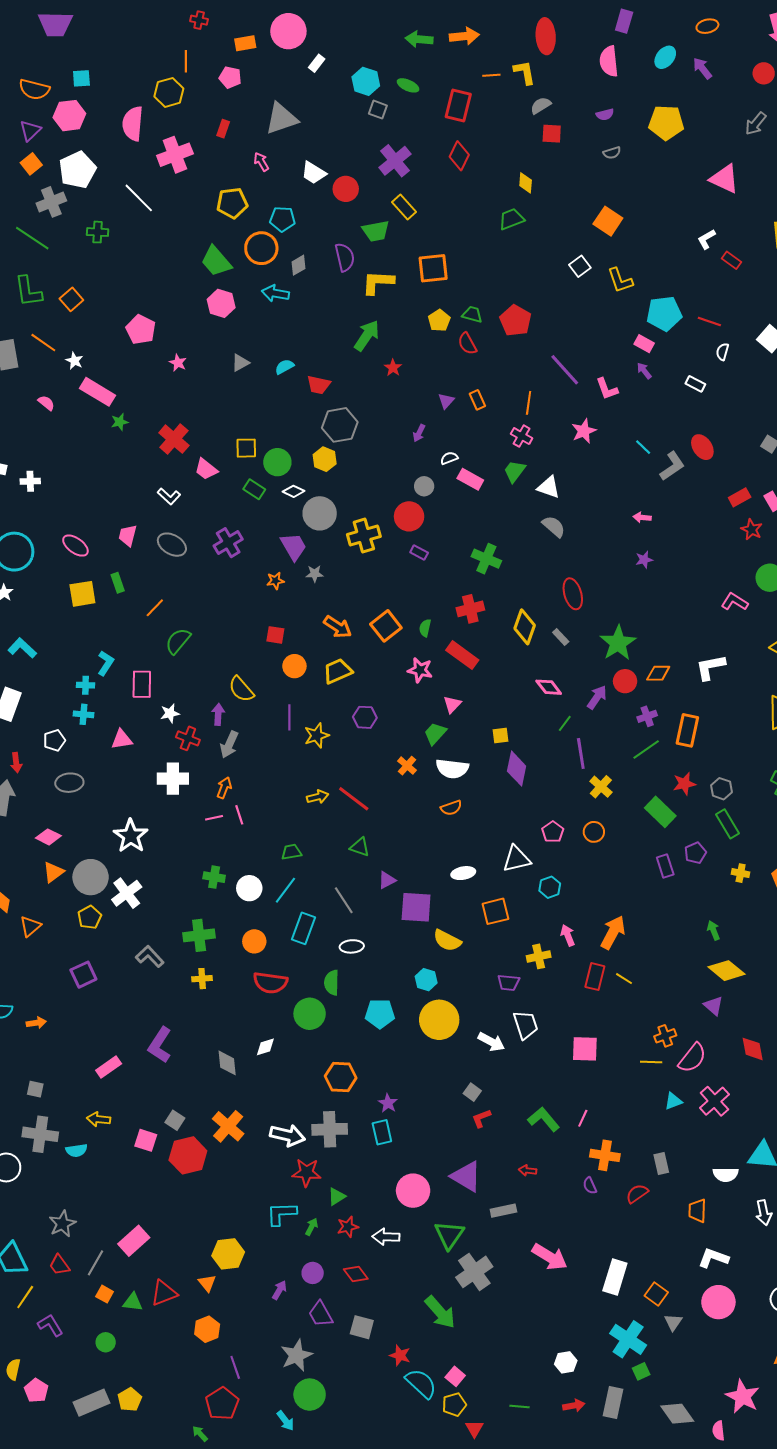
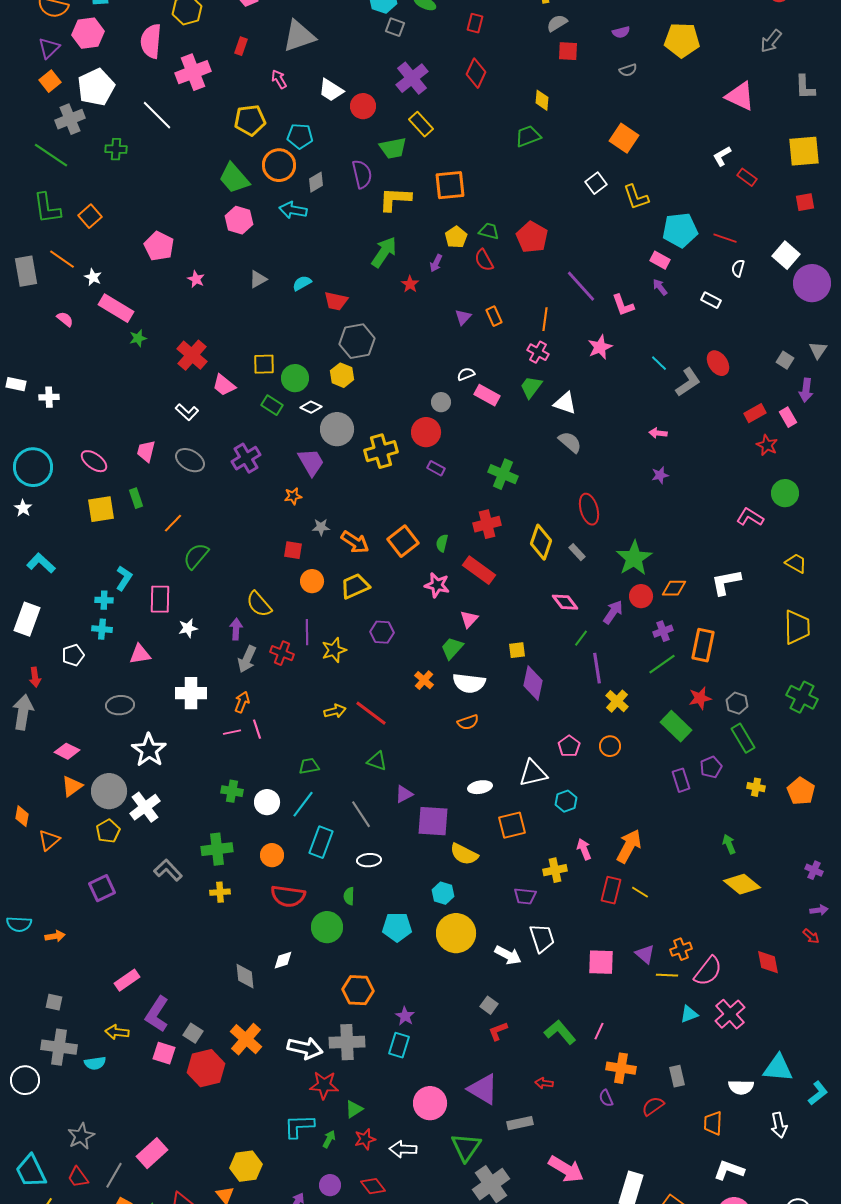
red rectangle: (458, 105) -> (475, 23), size x0.6
purple arrow: (419, 433) -> (436, 263), moved
gray star: (315, 574) -> (321, 527), moved
red cross: (188, 738) -> (282, 653), moved
gray ellipse: (69, 783) -> (120, 705), moved
green semicircle: (332, 983) -> (349, 896), size x0.7
purple triangle: (713, 1006) -> (645, 954), moved
purple L-shape: (160, 1045) -> (157, 1014), moved
cyan rectangle: (382, 1132) -> (399, 1045), turned 30

